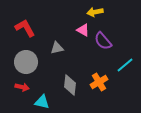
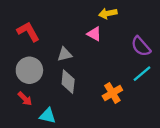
purple semicircle: (103, 41) -> (141, 46), moved
gray diamond: (70, 85) -> (68, 82), moved
red arrow: (22, 87) -> (25, 99), turned 32

